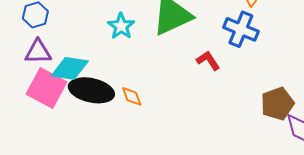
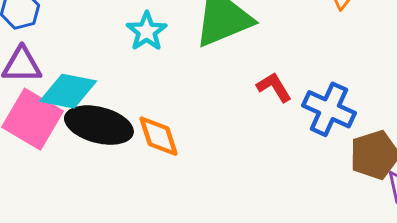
blue cross: (241, 29) -> (329, 109), moved
orange diamond: (132, 96) -> (159, 136), size x1.4

